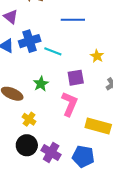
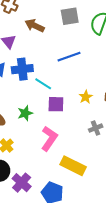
blue line: (73, 20) -> (69, 57), turned -30
purple square: (76, 78) -> (56, 104), moved

